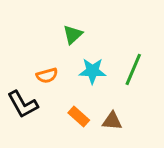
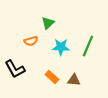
orange semicircle: (47, 76) -> (31, 41), moved

